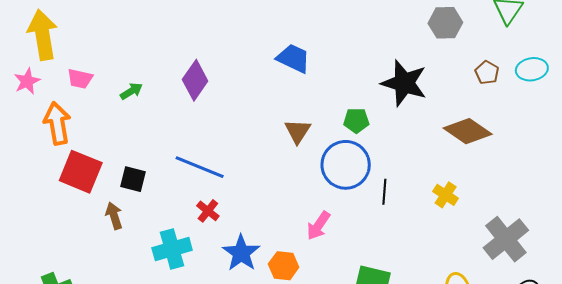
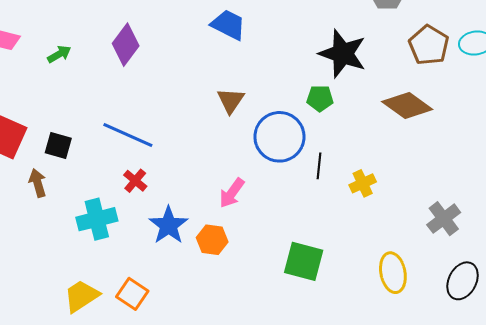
brown pentagon: (487, 73) -> (429, 45), size x1.6
green pentagon: (356, 120) -> (320, 98), moved
yellow cross: (446, 195) -> (363, 183), moved, turned 30
pink arrow: (318, 226) -> (232, 193), moved
gray cross: (506, 239) -> (444, 219), size x0.7

